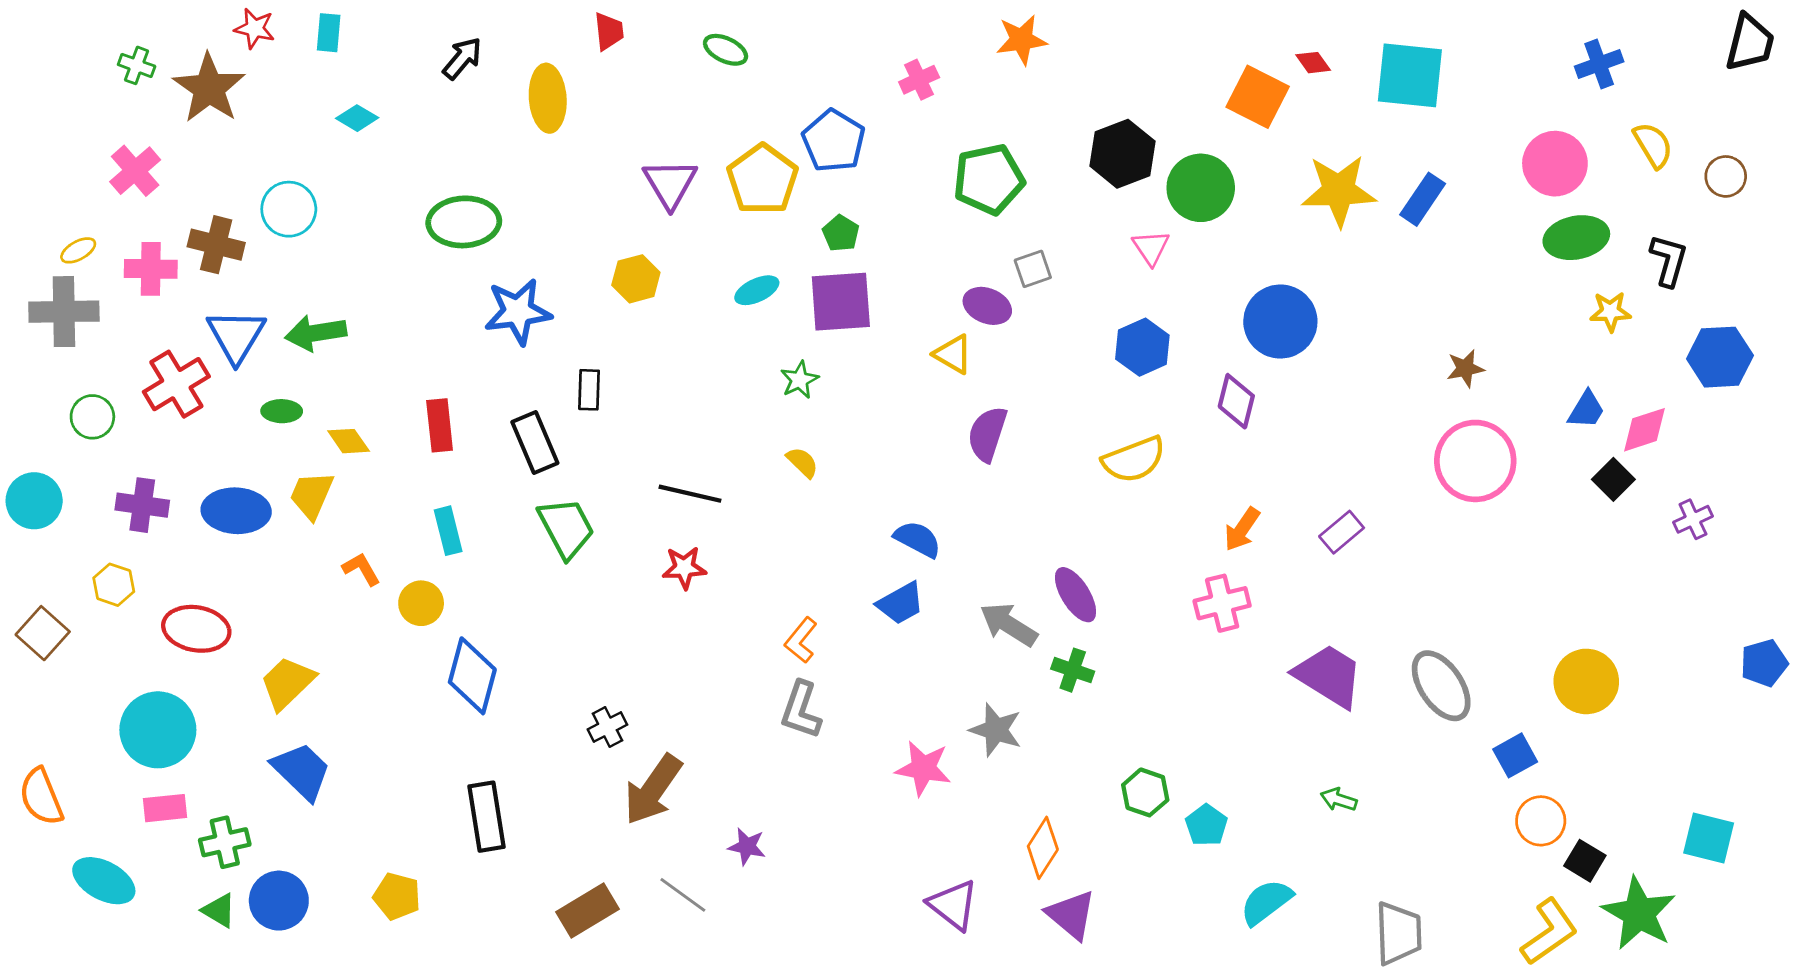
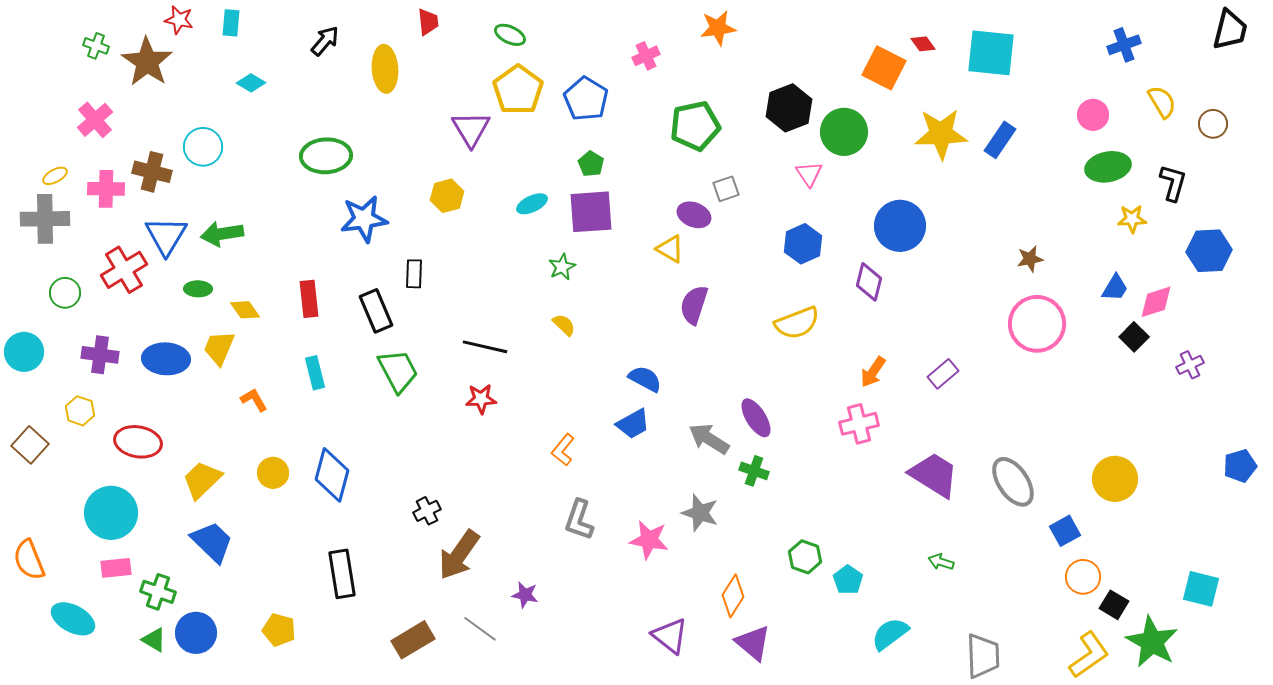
pink circle: (1555, 164) -> (1093, 115), size x0.7
yellow pentagon: (763, 179) -> (518, 90), moved
yellow circle: (421, 603) -> (273, 473), moved
gray L-shape: (801, 710) -> (579, 520), moved
green cross: (225, 842) -> (158, 592), turned 32

